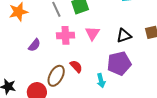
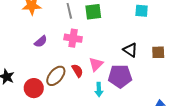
pink triangle: (92, 33) -> (96, 64), moved
black triangle: (124, 36) -> (130, 50), turned 42

